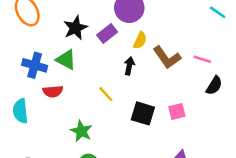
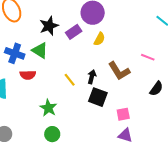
brown L-shape: (167, 57) -> (119, 71), moved
black arrow: (129, 66) -> (92, 77), moved
black semicircle: (214, 85) -> (156, 89), moved
pink square: (177, 111) -> (123, 114), moved

